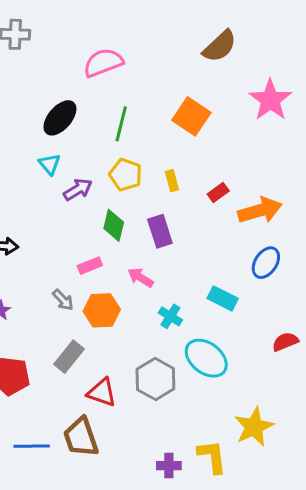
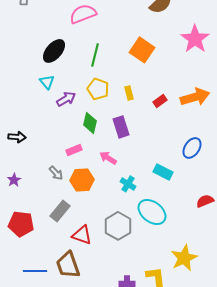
orange arrow: (260, 210) -> (195, 97), moved

